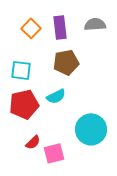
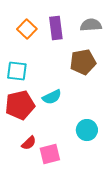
brown pentagon: (66, 62) -> (83, 62), moved
cyan circle: (91, 129) -> (87, 130), size x0.7

